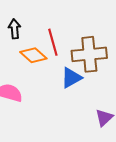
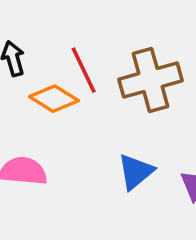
blue triangle: (71, 78) -> (136, 172), moved

